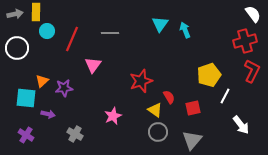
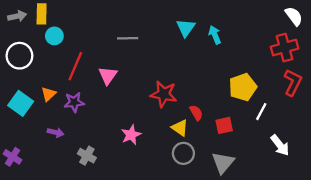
red line: (72, 39) -> (75, 66), moved
red star: (141, 81) -> (164, 94), turned 30
cyan square: (26, 98) -> (21, 103), moved, turned 30
purple cross: (26, 135) -> (13, 157), moved

